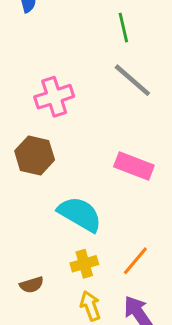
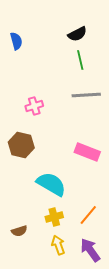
gray line: (132, 80) -> (86, 95), turned -44
pink cross: (54, 97) -> (34, 106), size x0.7

